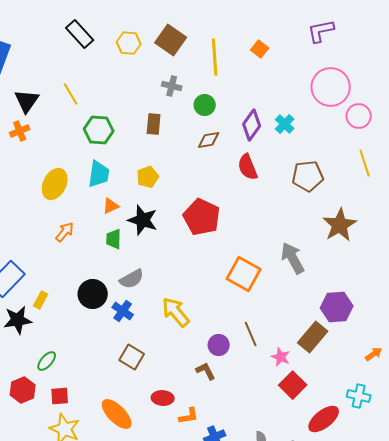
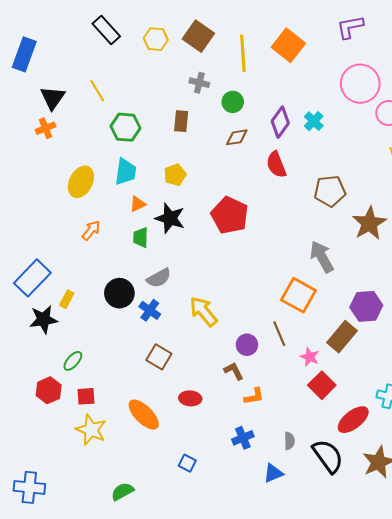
orange square: (260, 49) -> (288, 45), size x1.8
brown pentagon: (308, 176) -> (330, 191), moved
orange square: (244, 274) -> (299, 295), moved
orange L-shape: (189, 416) -> (254, 396), moved

